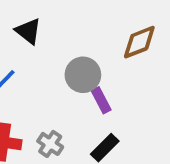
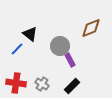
black triangle: (28, 31) -> (30, 34), moved

